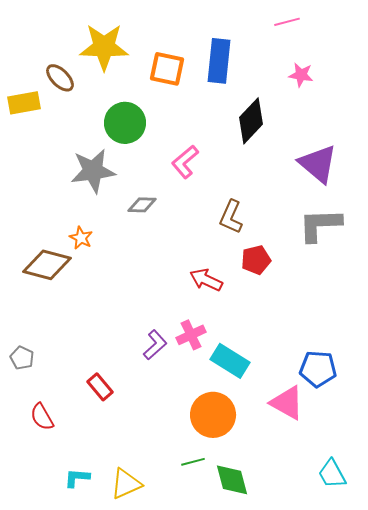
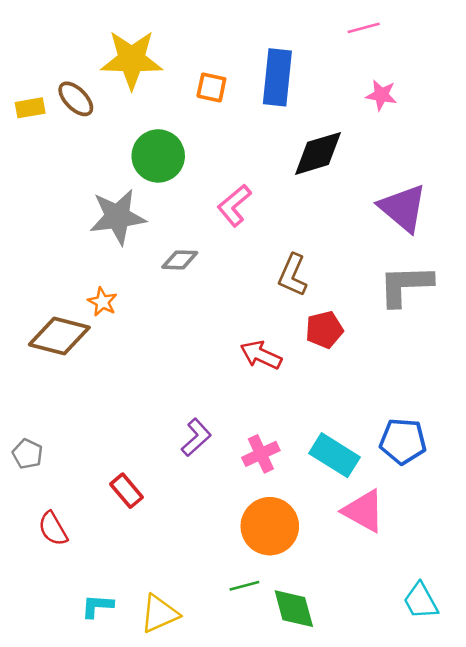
orange square: (167, 69) -> (211, 87), size x0.7
yellow rectangle: (24, 103) -> (30, 108), moved, size x0.7
black diamond: (251, 121) -> (318, 153), turned 30
pink cross: (191, 335) -> (261, 454), moved
cyan rectangle: (230, 361) -> (334, 455), moved
blue pentagon: (318, 369) -> (403, 441), moved

